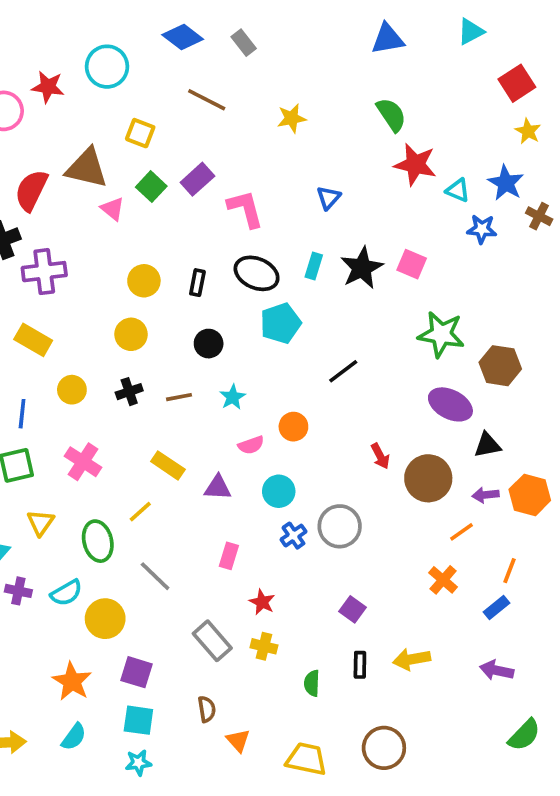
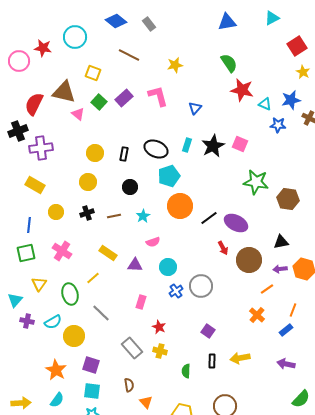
blue star: (506, 183) -> (291, 100), turned 30
pink L-shape: (245, 209) -> (158, 96), moved
black line: (343, 371) -> (209, 218), moved
purple ellipse: (450, 404) -> (236, 223), moved
orange circle: (293, 427) -> (180, 206), moved, size x1.6

